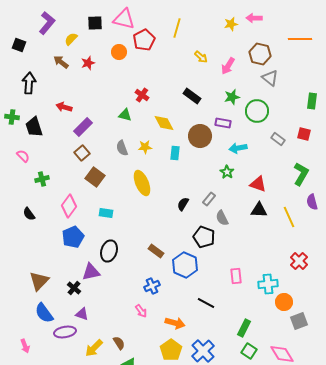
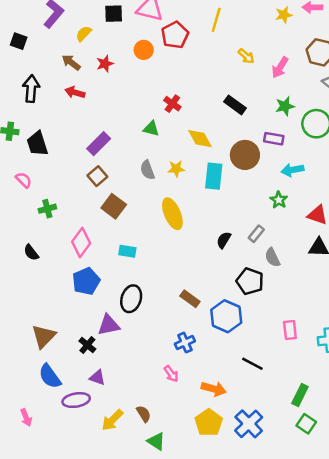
red arrow: (64, 107) -> (75, 92), moved
cyan rectangle: (175, 153) -> (214, 176), size x1.5

